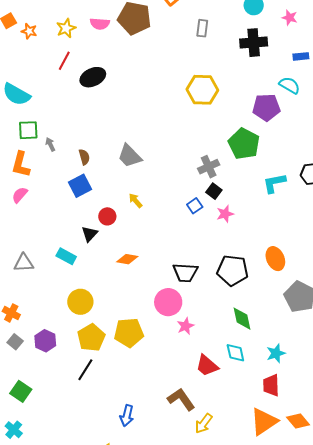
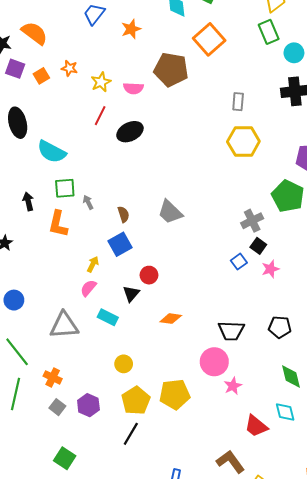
pink semicircle: (100, 24) -> (133, 88), moved
gray rectangle: (202, 28) -> (238, 102), moved
orange star: (29, 31) -> (69, 68), moved
pink semicircle: (20, 195) -> (88, 288), moved
yellow arrow: (135, 201) -> (93, 264), moved, turned 70
gray triangle: (24, 263) -> (64, 325), size x1.4
black pentagon: (233, 270) -> (280, 327), size x0.7
yellow circle: (80, 302) -> (124, 364), size x0.7

